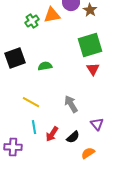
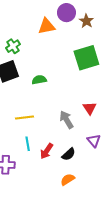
green cross: (32, 21) -> (13, 46), moved
red triangle: (93, 69) -> (90, 108), moved
yellow line: (31, 102) -> (24, 118), turned -36
orange semicircle: (88, 153) -> (68, 179), moved

